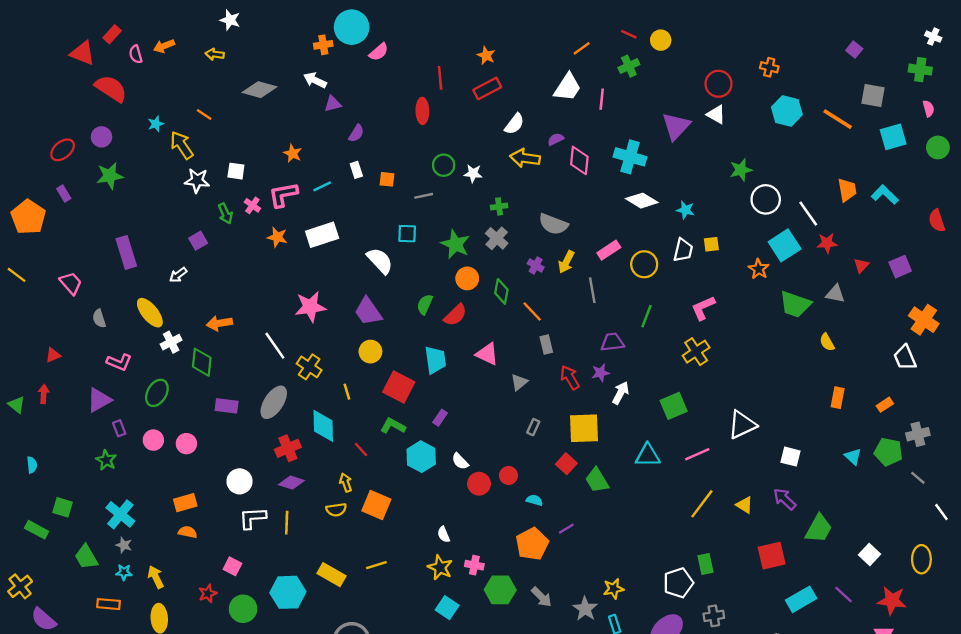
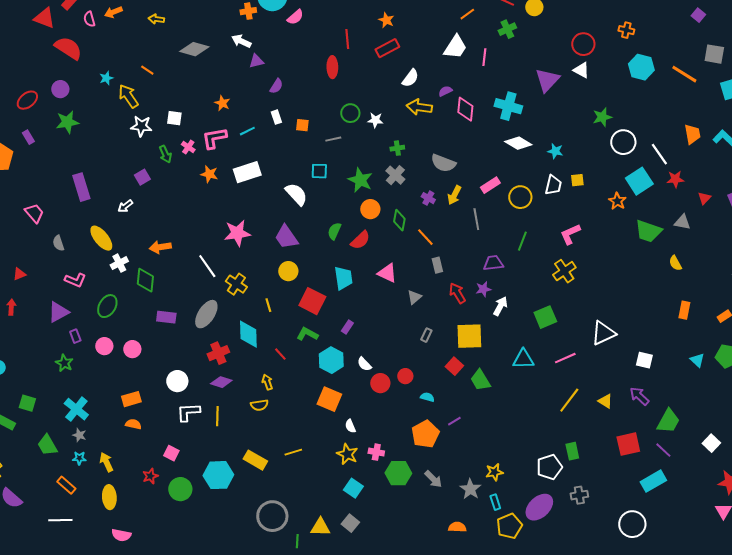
orange square: (376, 505) -> (329, 399), moved
purple line: (844, 595) -> (663, 450), moved
orange rectangle: (109, 604) -> (66, 485), turned 36

